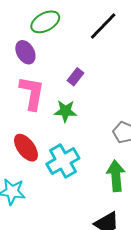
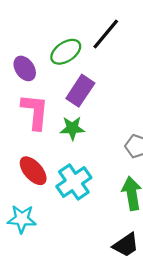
green ellipse: (45, 22) -> (66, 52), moved
purple rectangle: (75, 77) -> (80, 91), size x1.6

